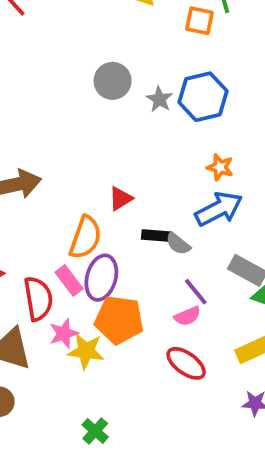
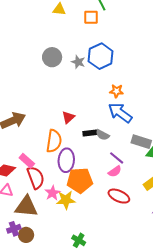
blue arrow: (219, 209) -> (120, 113), turned -105
pink rectangle: (69, 281) -> (27, 161), moved

